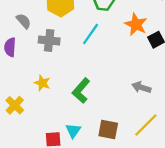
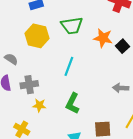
cyan line: (91, 34) -> (69, 66), moved
gray cross: (49, 40) -> (29, 85), moved

